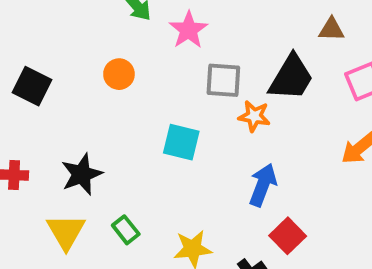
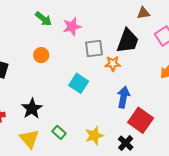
pink star: (188, 30) -> (72, 27), turned 30
cyan square: (181, 142) -> (79, 83), turned 30
red square: (288, 236) -> (141, 120), size x1.4

